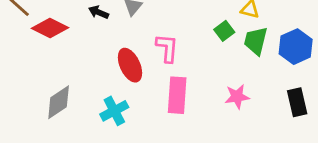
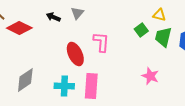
pink rectangle: (177, 95) -> (91, 86), moved
pink star: (237, 97) -> (150, 76), turned 30
cyan cross: (114, 111) -> (64, 86), turned 30

